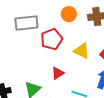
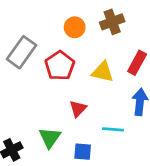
gray rectangle: (26, 23) -> (22, 52), turned -35

